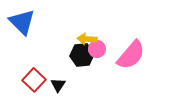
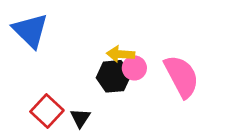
pink semicircle: (131, 55) -> (182, 76), turned -68

